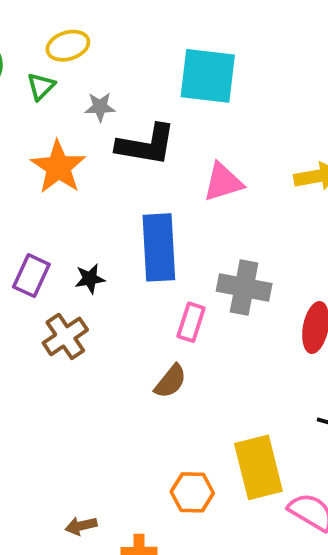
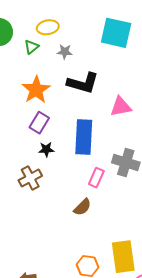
cyan square: (208, 76) -> (116, 33), moved
gray star: (100, 107) -> (65, 52), moved
purple rectangle: (31, 276) -> (39, 123), moved

